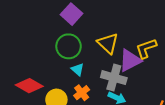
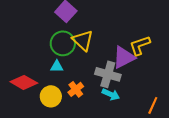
yellow triangle: (108, 43) -> (83, 40), moved
cyan triangle: (78, 70) -> (57, 66), moved, turned -40

